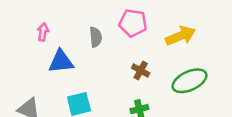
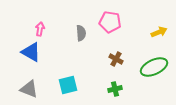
yellow arrow: (180, 36) -> (159, 32), moved, size x0.7
blue triangle: (61, 62) -> (31, 52), moved, turned 35

